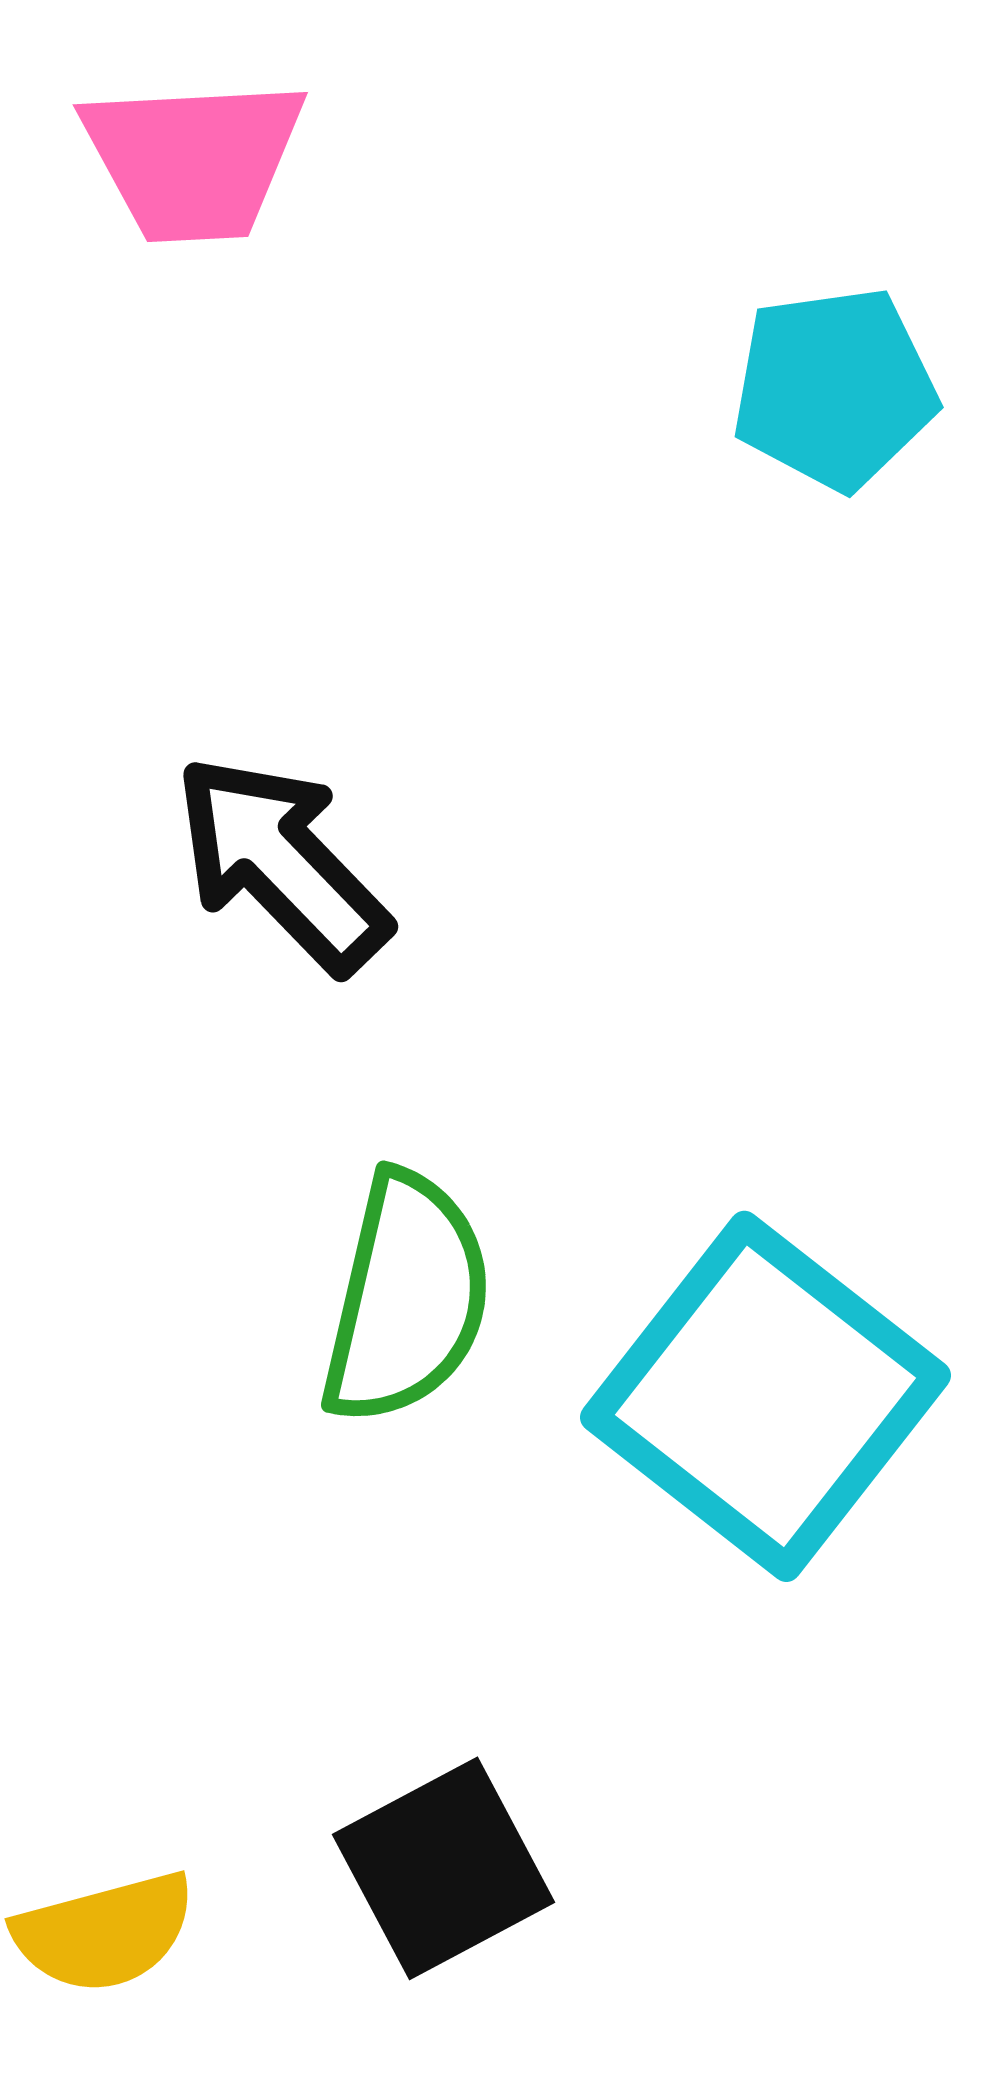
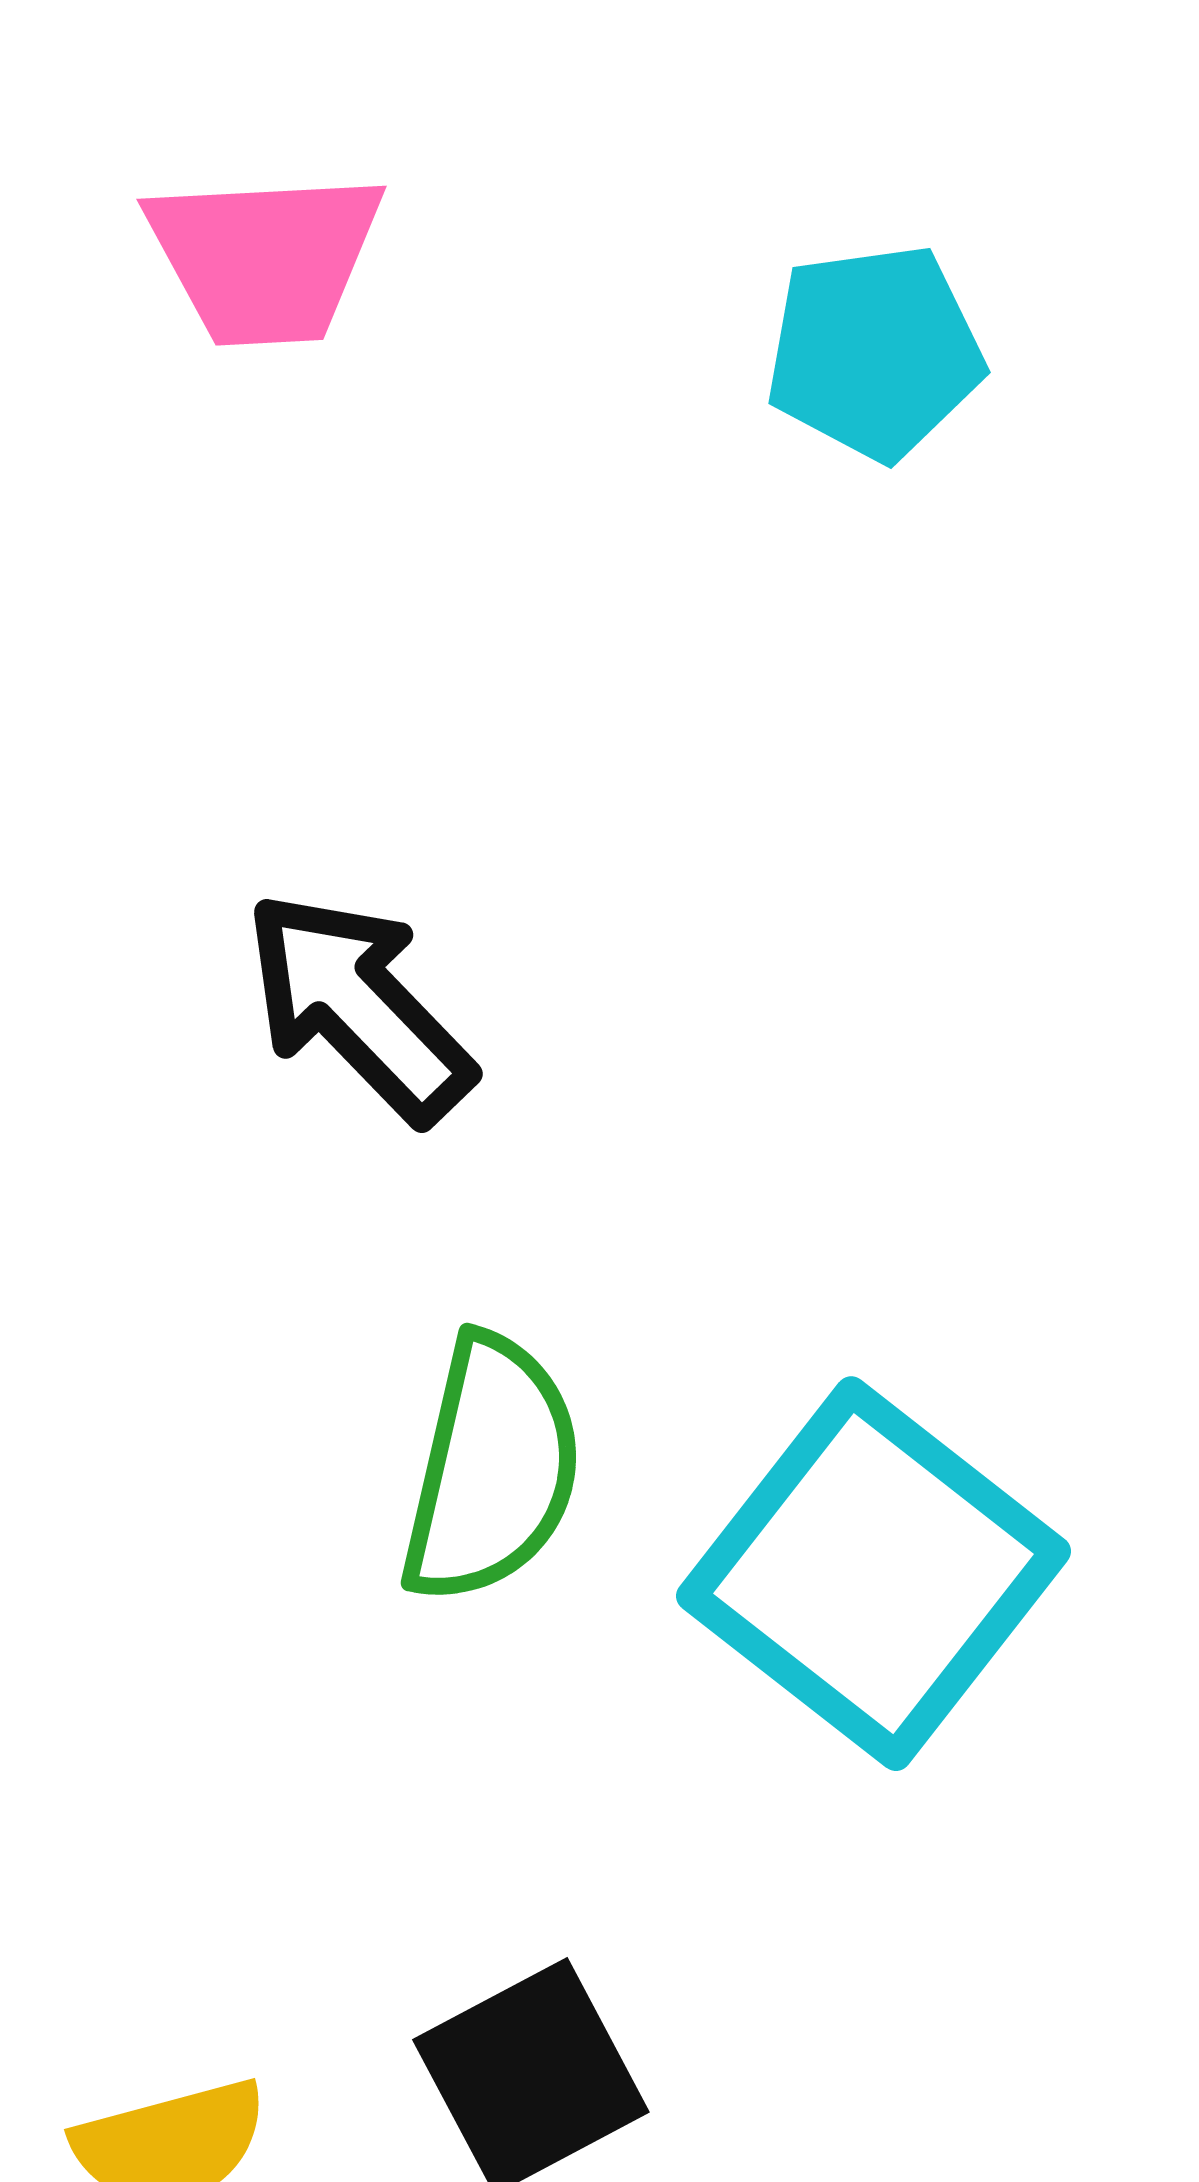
cyan pentagon: (834, 388) -> (875, 352), moved

